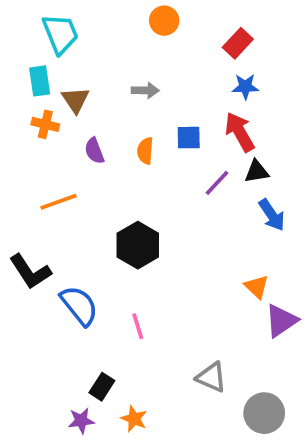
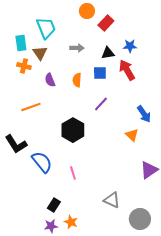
cyan trapezoid: (60, 34) -> (46, 28), moved
red rectangle: (238, 43) -> (106, 23), moved
black triangle: (257, 172) -> (108, 53), moved
purple line: (217, 183) -> (101, 104), moved
orange triangle: (257, 287) -> (132, 135), moved
purple star: (81, 421) -> (51, 226), moved

